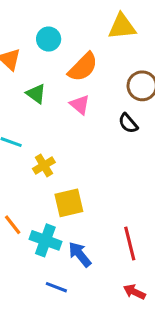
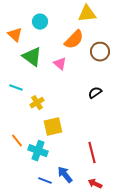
orange semicircle: (83, 67) -> (74, 40), moved
green triangle: (36, 94) -> (32, 57), size x1.5
black semicircle: (128, 123) -> (95, 93), moved, turned 96
blue arrow: (80, 254) -> (65, 175), moved

